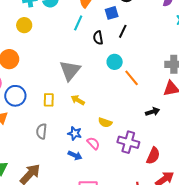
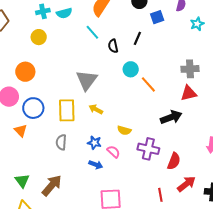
blue square: (112, 13) -> (157, 17), moved
cyan line: (78, 23) -> (92, 32), turned -63
yellow rectangle: (49, 100) -> (67, 110), size x1.6
black arrow: (153, 112) -> (171, 117), size x1.5

